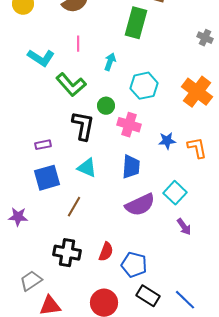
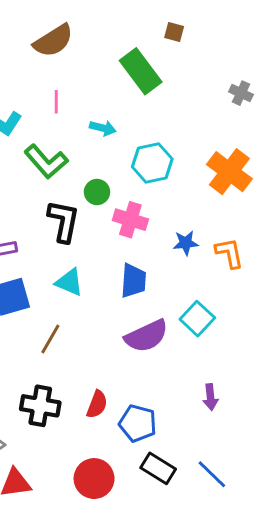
green rectangle: (136, 23) -> (141, 71), turned -52
cyan arrow: (110, 62) -> (103, 128), turned 84
purple arrow: (184, 227) -> (210, 397), moved, turned 30

